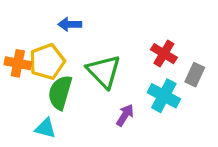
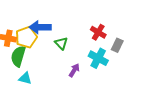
blue arrow: (70, 24) -> (40, 27), moved, size x1.5
green triangle: (104, 71) -> (61, 43), size x0.6
green semicircle: (60, 92) -> (18, 56), moved

